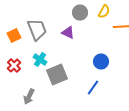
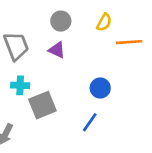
gray circle: (80, 13) -> (61, 21), moved
cyan cross: (40, 60) -> (20, 85), turned -32

